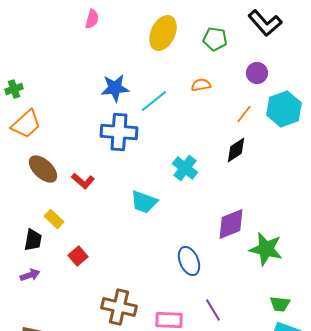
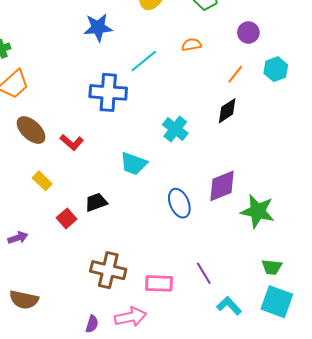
blue star: (115, 88) -> (98, 27), moved
cyan hexagon: (284, 109) -> (276, 69), size x0.7
black trapezoid: (33, 240) -> (96, 202), moved, turned -120
blue ellipse: (189, 261) -> (179, 203), moved

